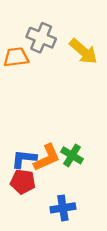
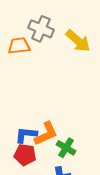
green cross: (72, 155) -> (66, 148), moved

